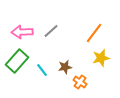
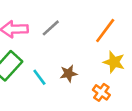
yellow star: (101, 58) -> (114, 62), turned 30
orange cross: (80, 82) -> (101, 92), moved

